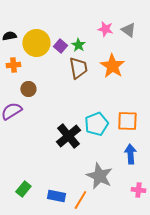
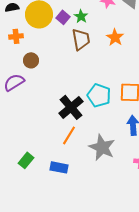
orange star: (112, 66) -> (115, 37), size x0.7
cyan pentagon: (96, 124) -> (99, 95), turned -30
orange line: (80, 200) -> (69, 135), moved

